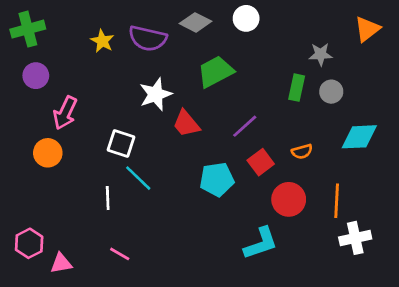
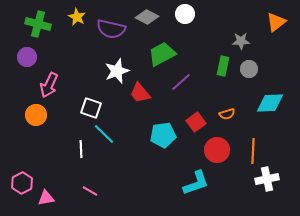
green cross: (28, 29) -> (38, 24), moved, turned 30
yellow star: (102, 41) -> (77, 17), moved
purple line: (245, 126) -> (181, 82), moved

